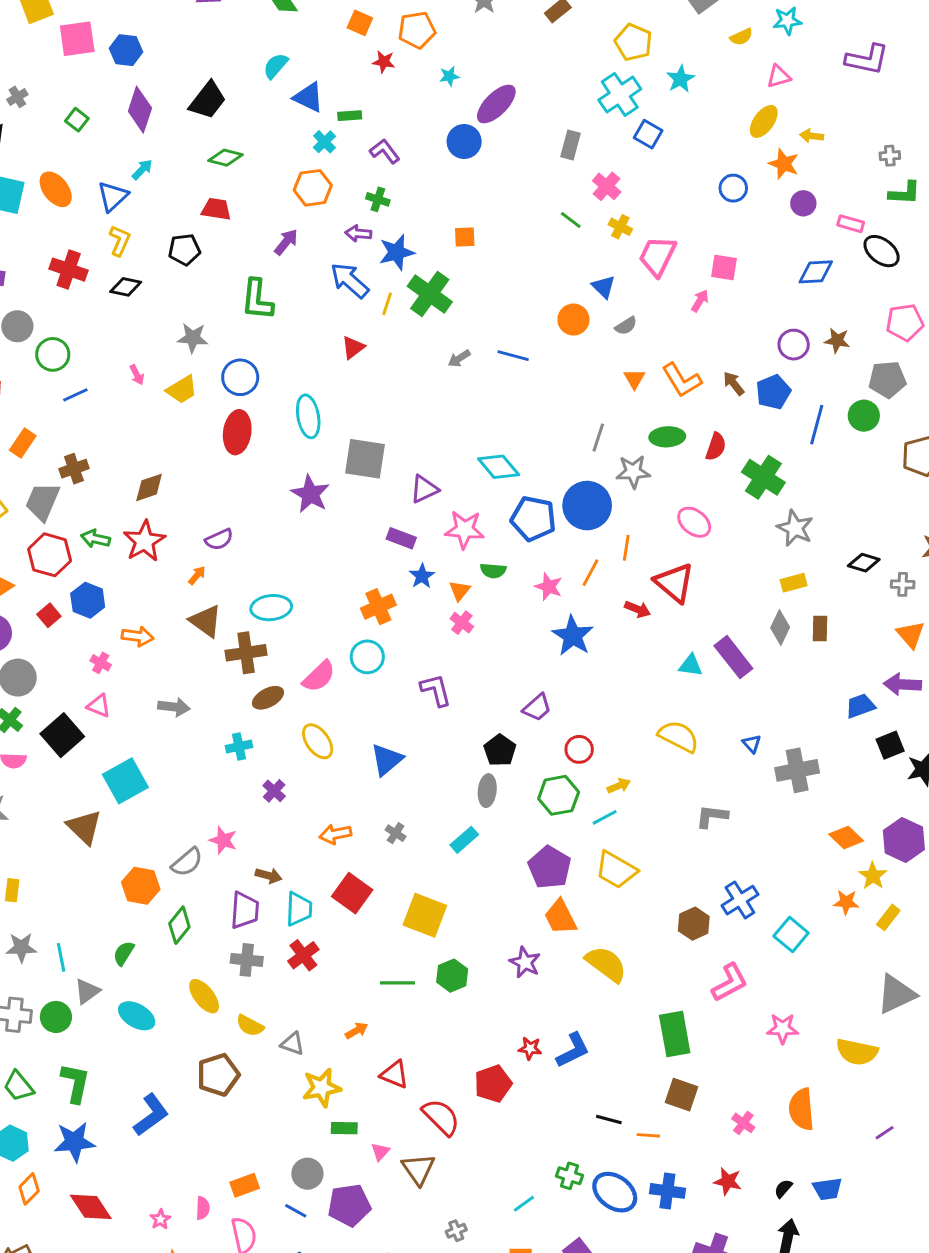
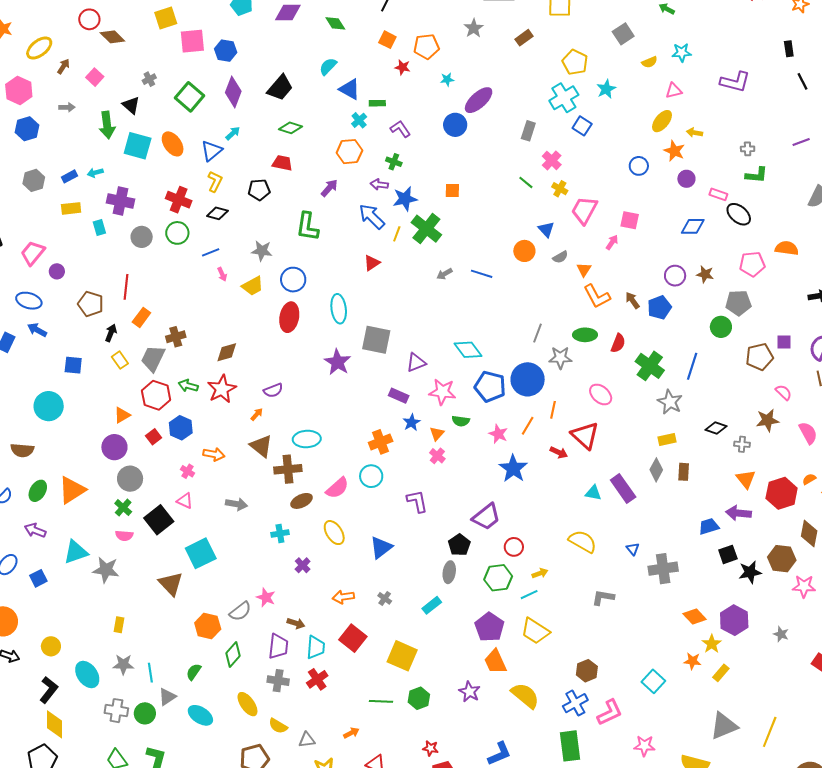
green square: (77, 120) -> (189, 97), size x1.8
green circle: (53, 354) -> (177, 233), moved
orange triangle: (634, 379) -> (584, 270), moved
blue line: (75, 395) -> (211, 252), moved
blue line: (817, 425) -> (692, 366), moved
purple trapezoid: (537, 708) -> (486, 517), size x1.4
blue cross: (740, 900) -> (575, 703), moved
gray triangle: (293, 1044) -> (307, 740), turned -30
red star: (530, 1048) -> (430, 748), moved

